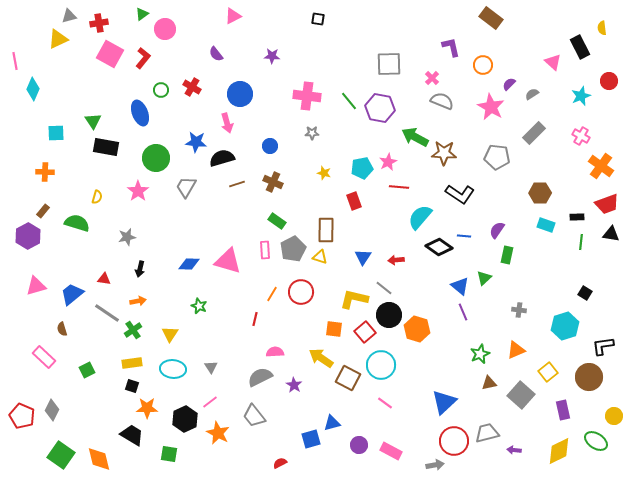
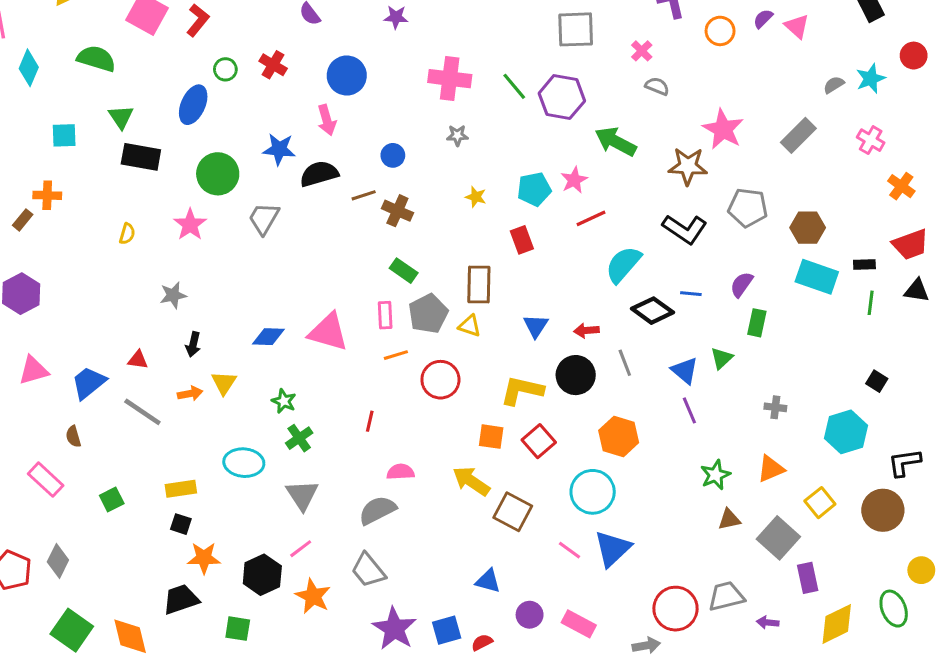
pink triangle: (553, 62) -> (797, 26), moved
purple semicircle: (509, 84) -> (763, 19), moved
gray semicircle: (532, 94) -> (834, 85), moved
gray semicircle: (442, 101) -> (657, 86), size x0.7
pink star: (491, 107) -> (723, 129), moved
blue ellipse: (140, 113) -> (193, 105), turned 45
brown star: (444, 153) -> (688, 166), moved
gray pentagon: (497, 157) -> (748, 208), moved
orange cross: (601, 166) -> (901, 186), size x0.7
brown line: (237, 184) -> (364, 195), moved
red line: (399, 187) -> (591, 218), turned -30
brown rectangle: (43, 211) -> (23, 220), moved
green semicircle: (77, 223) -> (96, 59), moved
cyan rectangle: (546, 225) -> (817, 277), size x1.5
gray line: (384, 288) -> (625, 363), moved, turned 30
orange line: (272, 294) -> (396, 355), moved, turned 42
black circle: (389, 315) -> (576, 375), moved
green cross: (133, 330) -> (299, 438), moved
yellow triangle: (170, 334) -> (224, 383), moved
cyan circle: (381, 365) -> (593, 492), moved
gray triangle: (211, 367) -> (302, 495), size x1.6
cyan ellipse: (173, 369) -> (244, 463), moved
purple star: (294, 385) -> (394, 629), moved, size x1.8
blue triangle: (444, 402) -> (613, 549), moved
purple rectangle: (563, 410) -> (808, 578), moved
blue triangle: (332, 423) -> (488, 581), turned 30
black trapezoid: (132, 435) -> (181, 599), turned -50
blue square: (311, 439) -> (447, 630), moved
green ellipse: (596, 441) -> (894, 609), turned 35
red semicircle: (280, 463) -> (482, 642), moved

